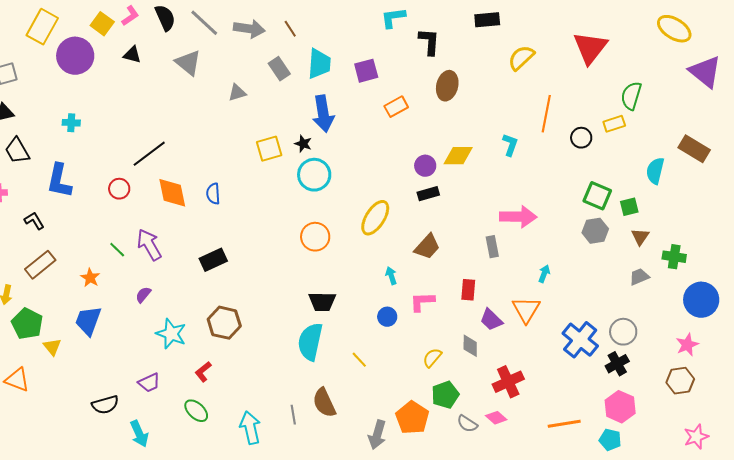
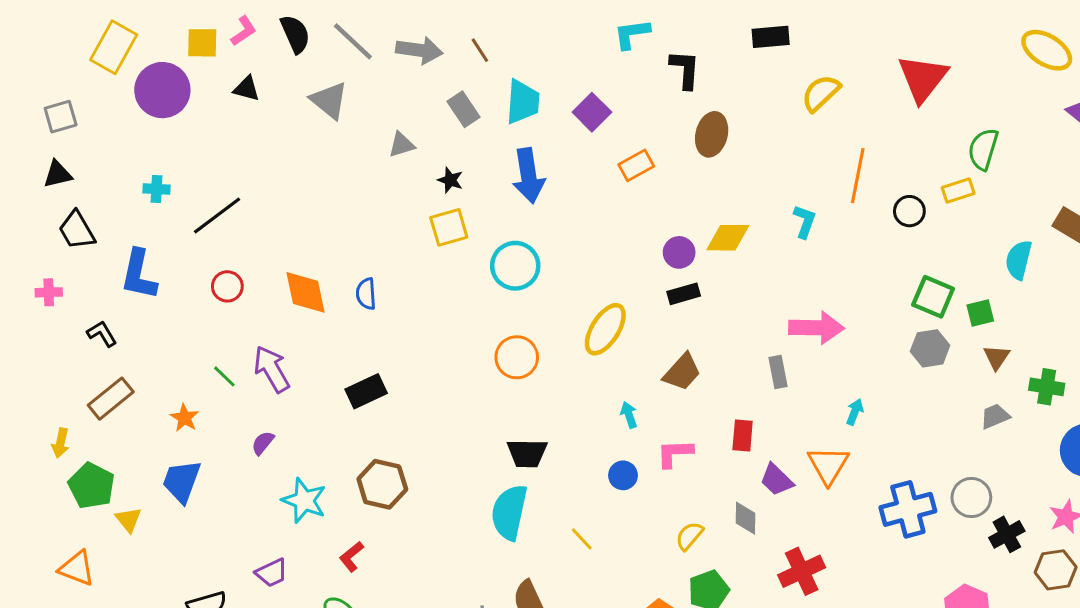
yellow square: (102, 24) -> (202, 43), turned -35
purple square: (366, 71) -> (592, 112), turned -30
black star: (303, 144) -> (450, 180), moved
black line: (149, 154) -> (217, 216), moved
blue cross: (580, 340) -> (908, 509), turned 36
black cross: (617, 364) -> (1007, 534), moved

